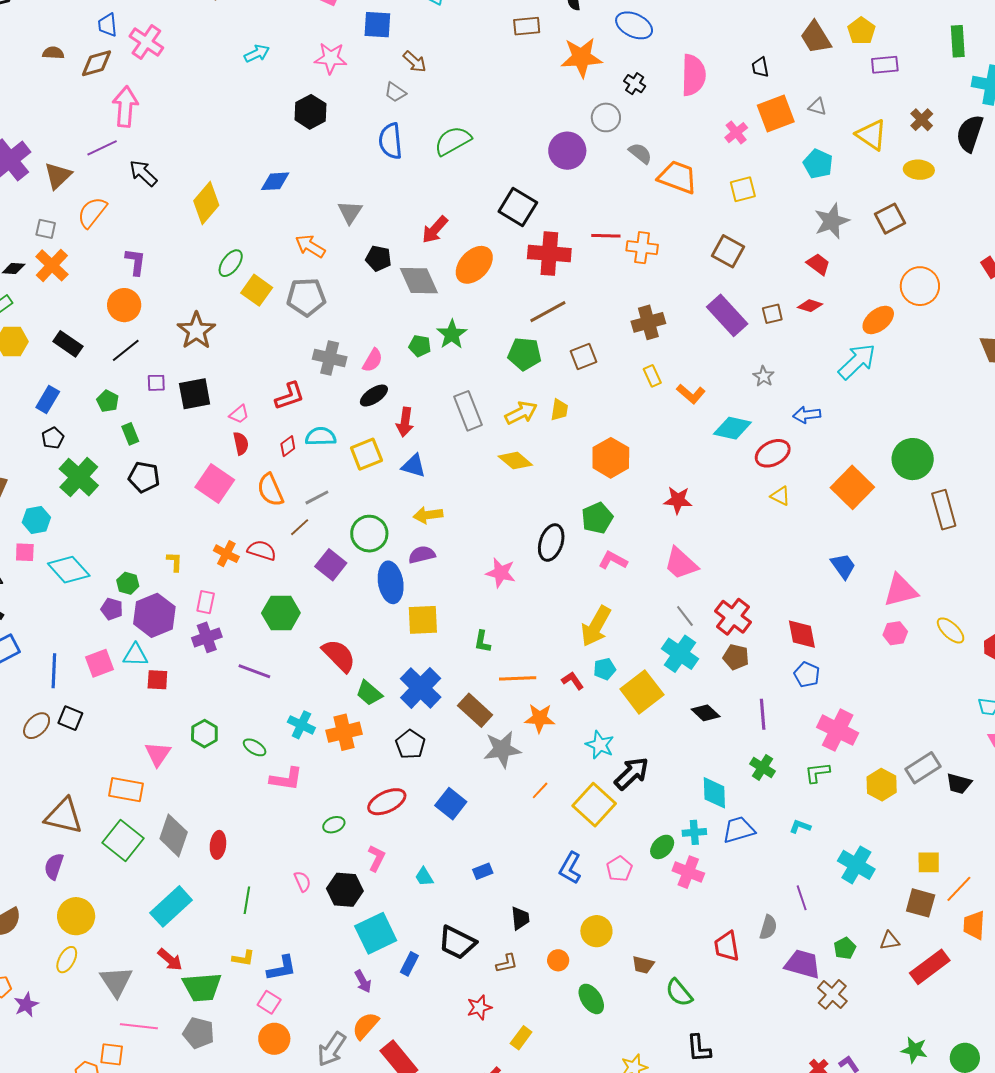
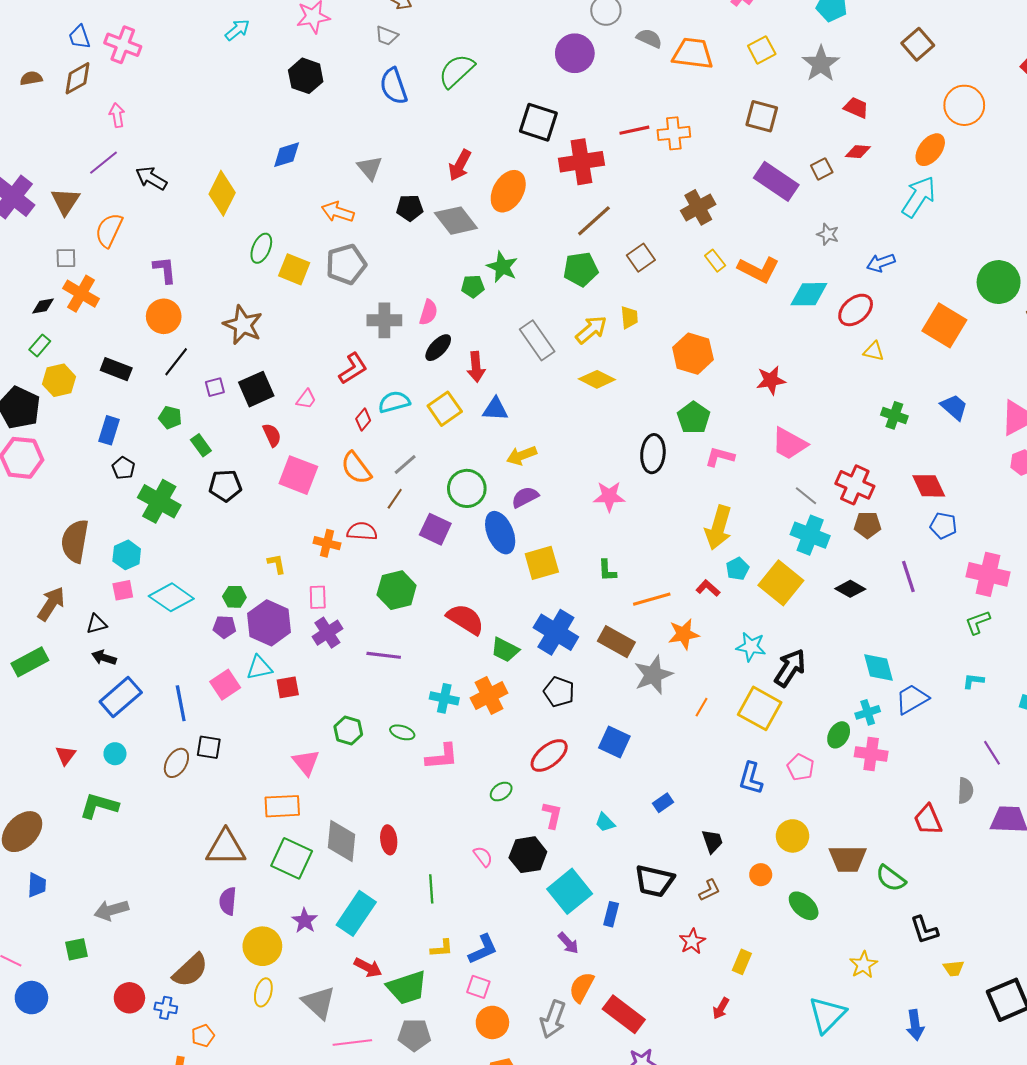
pink arrow: (125, 107) -> (117, 115), size x0.6
gray star: (832, 221) -> (821, 64), moved
orange L-shape: (691, 394) -> (759, 269), size x1.4
red semicircle: (241, 443) -> (272, 435), moved
green cross: (763, 767) -> (894, 415), moved
brown trapezoid: (643, 965) -> (848, 859), size x1.6
purple star: (26, 1005) -> (305, 921), moved

